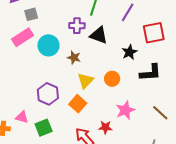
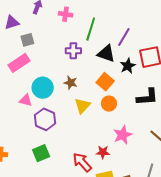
black triangle: (99, 35) -> (106, 54), moved
cyan circle: (48, 45) -> (43, 88), moved
black star: (129, 52) -> (128, 66), moved
orange square: (78, 104) -> (105, 82), moved
pink triangle: (22, 117) -> (26, 100), moved

